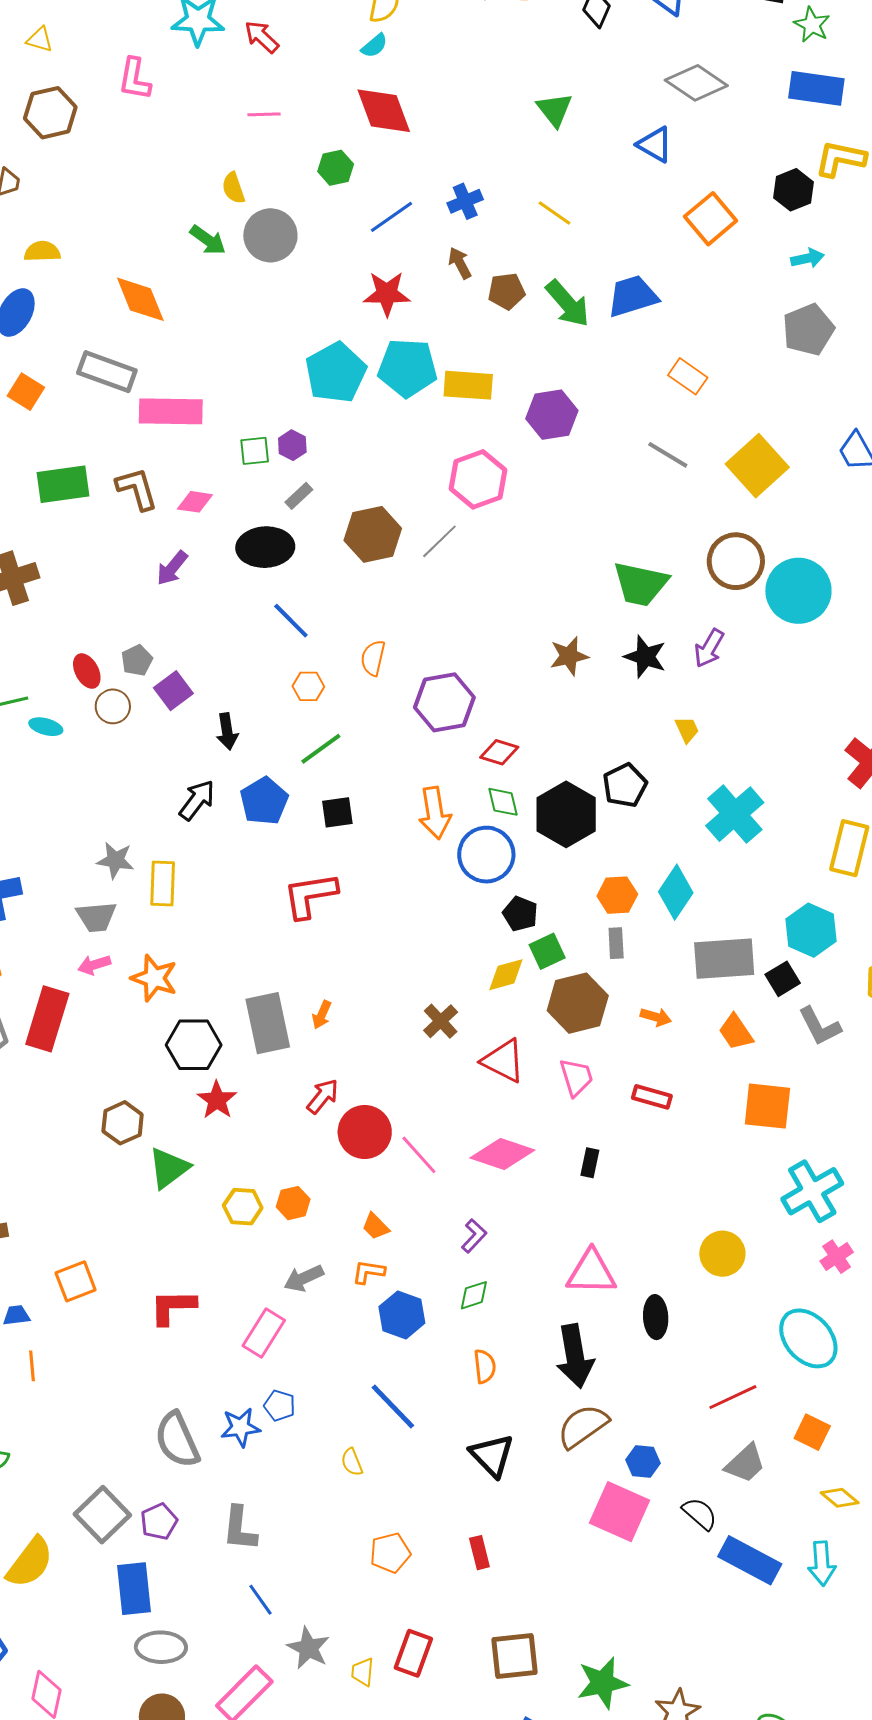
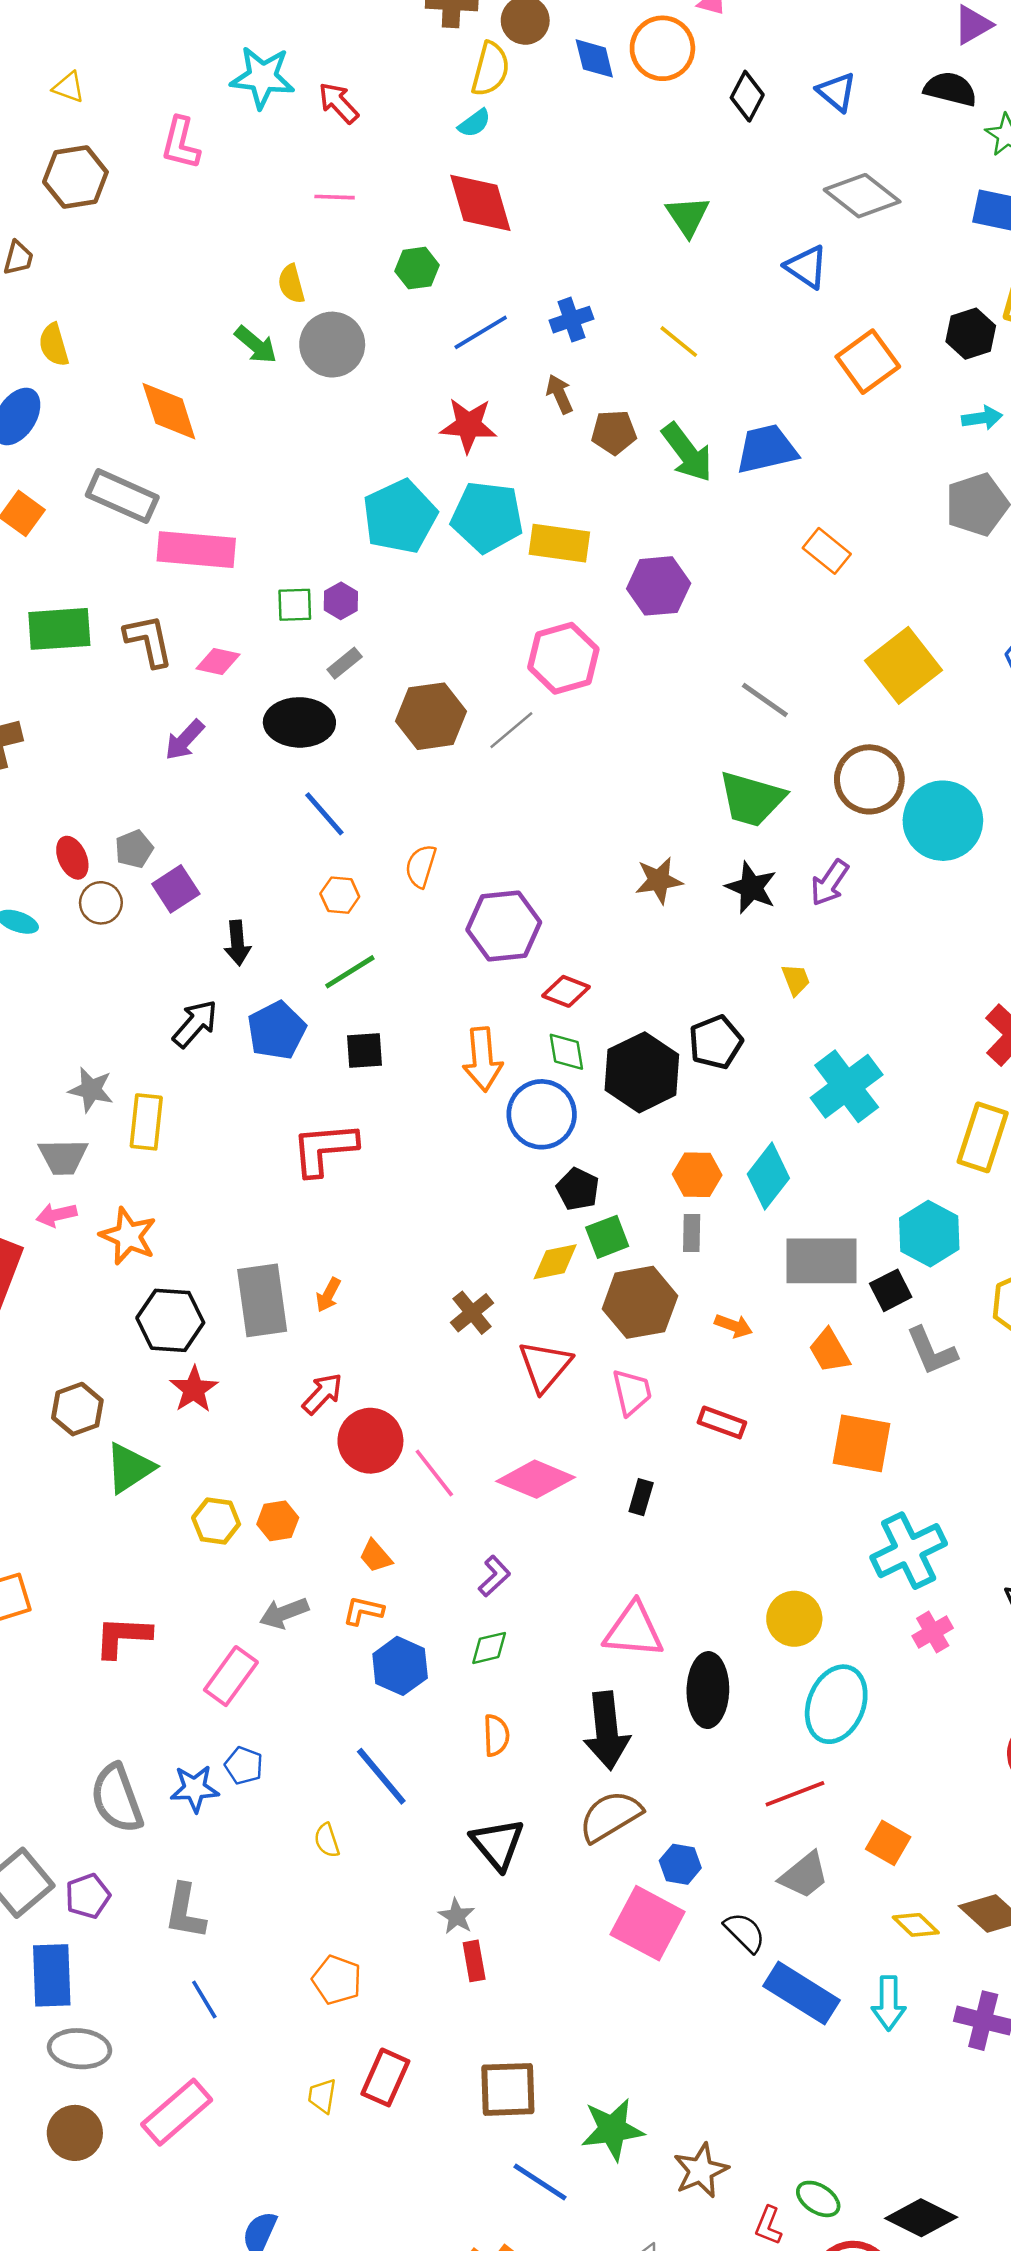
yellow semicircle: (42, 252) -> (54, 345), turned -108
gray line: (668, 455) -> (765, 700), moved
red triangle: (503, 1061) -> (545, 1366), turned 39
black ellipse: (656, 1317) -> (708, 1690), size x1.4
cyan ellipse: (808, 1338) -> (836, 1704), moved, turned 60
orange pentagon: (390, 1553) -> (337, 1980), moved, turned 30
gray star: (308, 1648) -> (456, 1916), moved, size x0.7

